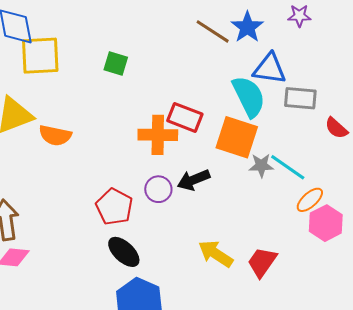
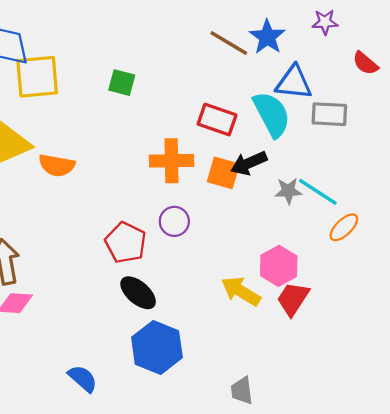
red rectangle: (185, 117) -> (217, 120), moved
red semicircle: (336, 128) -> (365, 63), moved
orange square: (237, 137) -> (223, 173), moved, size x0.7
black arrow: (194, 180) -> (249, 163), moved
pink hexagon: (326, 223) -> (279, 266), moved

